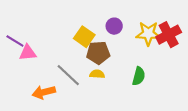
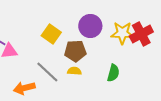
purple circle: (114, 26) -> (90, 26), size x1.5
yellow square: (84, 37) -> (51, 34), moved

